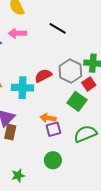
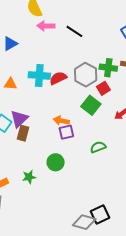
pink arrow: (17, 33) -> (46, 26), moved
cyan cross: (23, 88) -> (39, 75), moved
green semicircle: (85, 134) -> (98, 147), moved, size x0.7
green circle: (53, 160) -> (56, 162), moved

